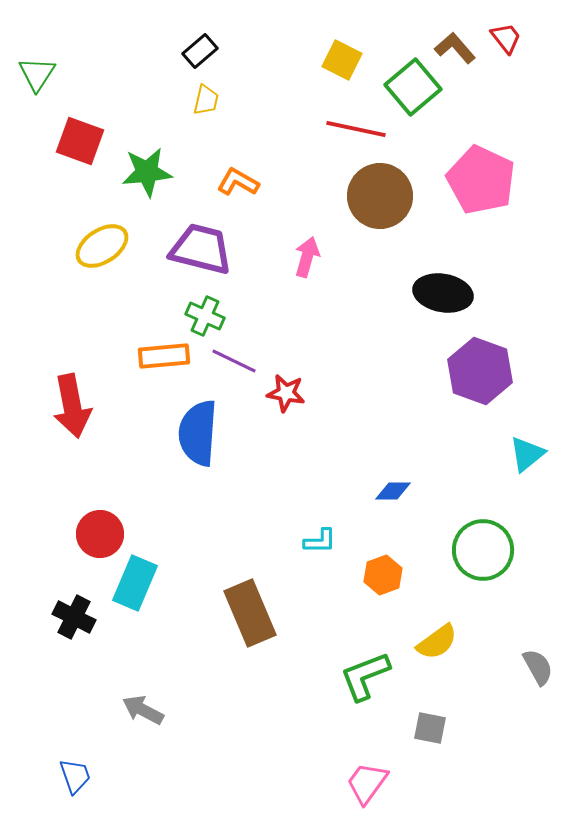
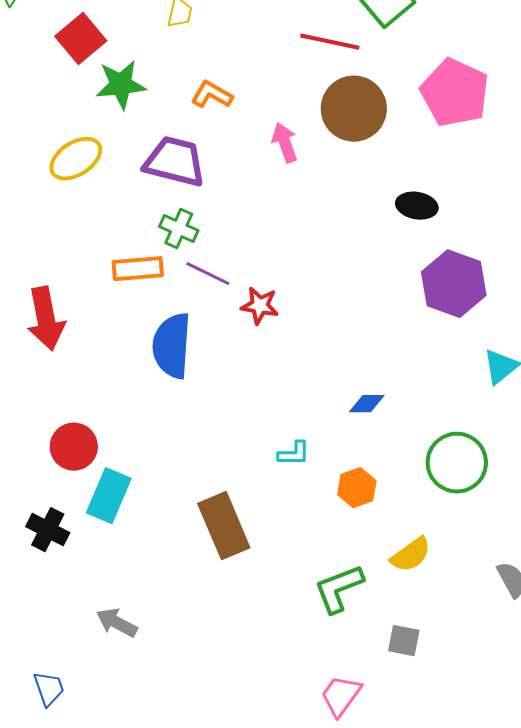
red square: (80, 141) -> (81, 39), moved, turned 30
pink arrow: (307, 257) -> (285, 143), moved, turned -36
black ellipse: (443, 293) -> (417, 206), size x0.7

